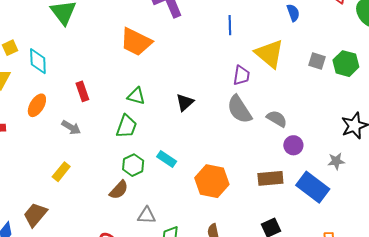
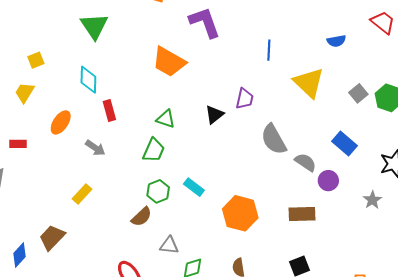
blue semicircle: (293, 13) -> (336, 41), turned 96
cyan diamond: (38, 61) -> (88, 80), moved
gray square: (317, 61) -> (358, 93), turned 30
purple trapezoid: (241, 75) -> (245, 99), moved
black triangle: (185, 102) -> (214, 114), moved
gray semicircle: (277, 119) -> (305, 162), moved
gray star: (336, 161) -> (372, 200), turned -30
blue rectangle: (313, 187) -> (345, 144), moved, size x0.7

